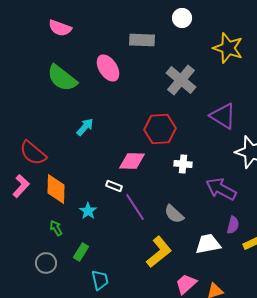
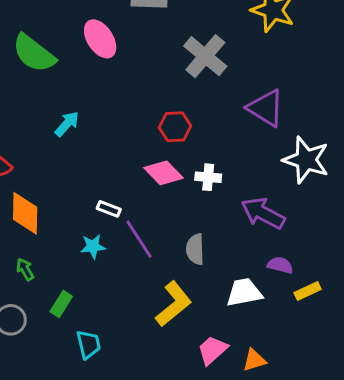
red hexagon: (160, 129) -> (175, 127), size x0.7
pink diamond: (132, 161) -> (163, 173), moved, turned 44
cyan star: (88, 211) -> (93, 246), moved, turned 30
gray semicircle: (174, 214) -> (195, 249), turned 45
purple semicircle: (233, 225) -> (280, 265), turned -90

